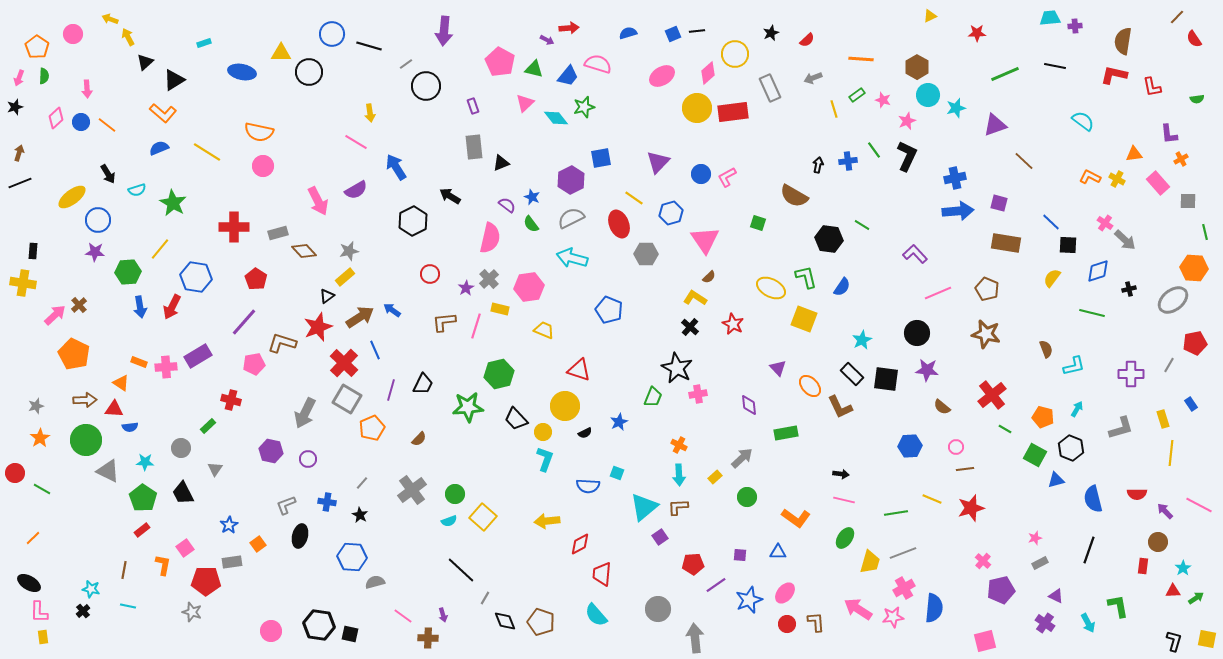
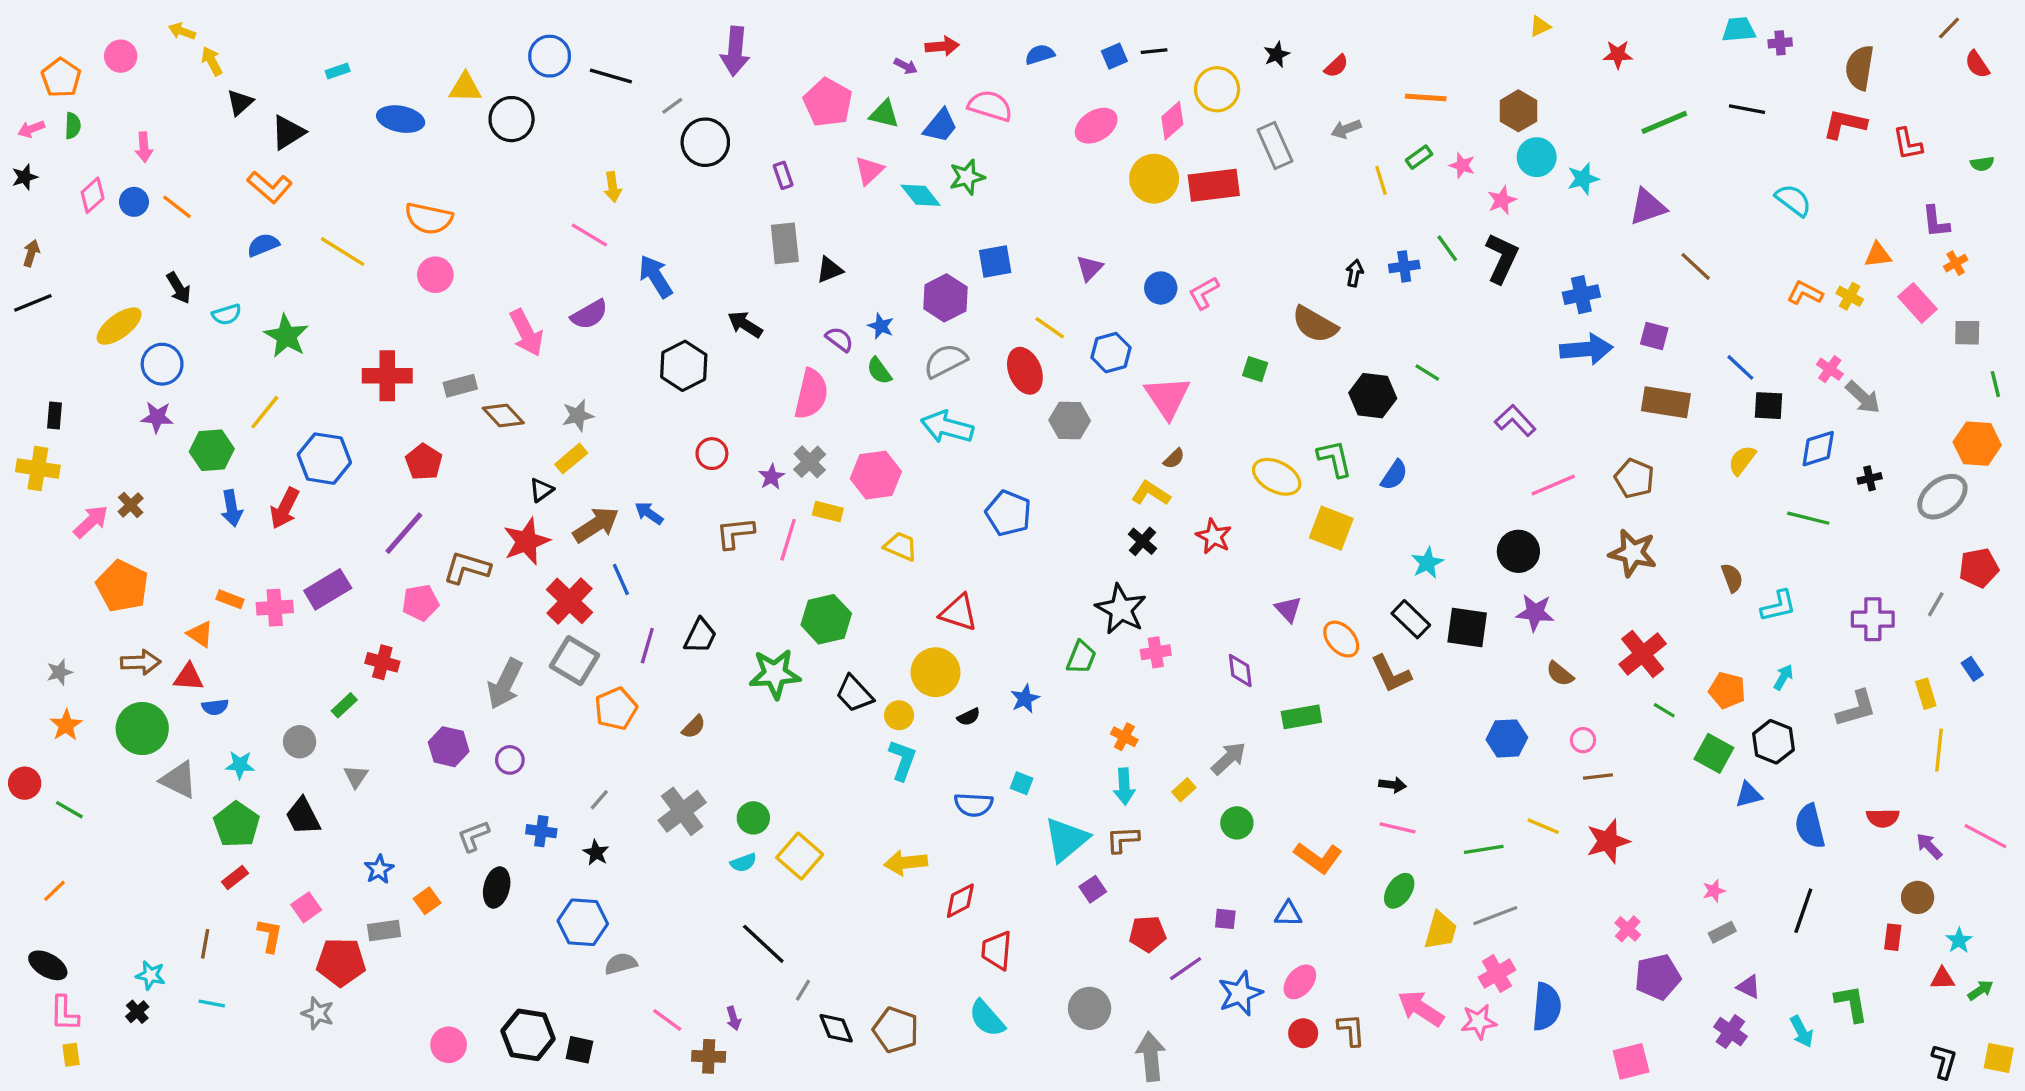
pink arrow: (19, 78) -> (31, 129), turned 49
purple triangle: (658, 162) -> (1090, 268), size x0.7

